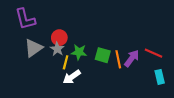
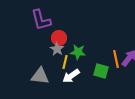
purple L-shape: (25, 19) -> (41, 20), moved
gray triangle: (33, 48) -> (40, 76), moved, turned 42
green square: (103, 55) -> (101, 71), moved

